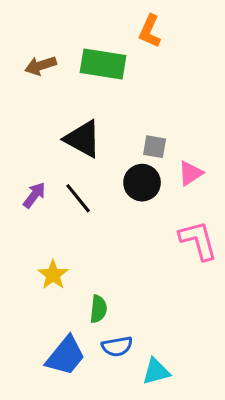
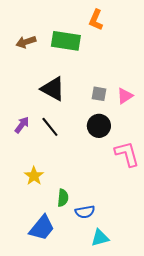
pink triangle: (190, 173) -> (125, 96), moved
black circle: (142, 183) -> (99, 126), moved
blue semicircle: (117, 346) -> (85, 212), moved

